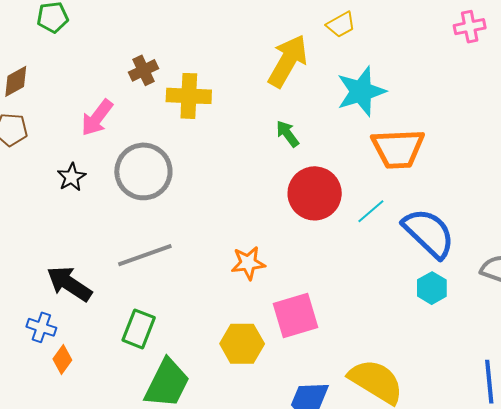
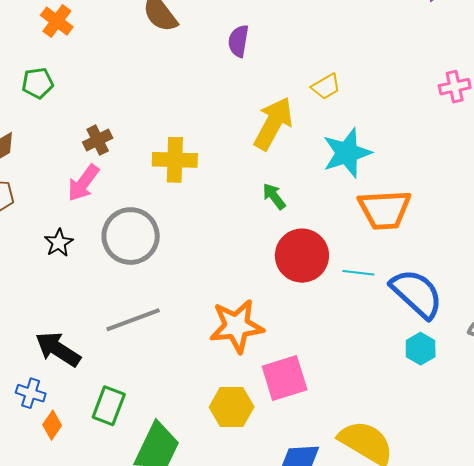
brown cross: (144, 70) -> (98, 140), moved
cyan line: (371, 211) -> (358, 273), turned 48
orange star: (248, 263) -> (237, 326), size x1.6
green rectangle: (139, 329) -> (109, 406), moved

